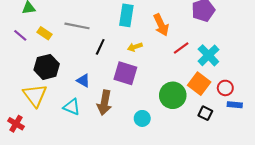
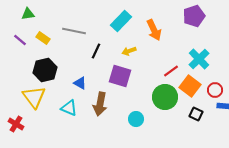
cyan rectangle: (126, 15) -> (121, 21), turned 35
red line: (181, 48) -> (171, 71), moved

